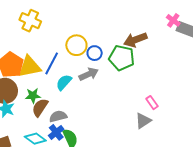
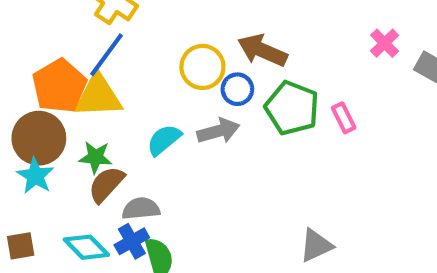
pink cross: (173, 20) -> (385, 43), moved
brown arrow: (135, 40) -> (262, 50), moved, turned 35
blue line: (52, 63) -> (107, 55), moved
pink rectangle: (152, 103) -> (344, 118), moved

